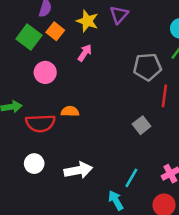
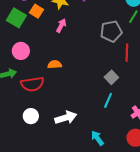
pink circle: (45, 72) -> (21, 51), moved
orange semicircle: (70, 111) -> (55, 64), moved
cyan line: (131, 178) -> (108, 100), moved

